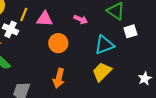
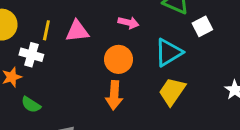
orange circle: (58, 43) -> (118, 59), moved
orange arrow: (59, 78) -> (114, 95), moved

